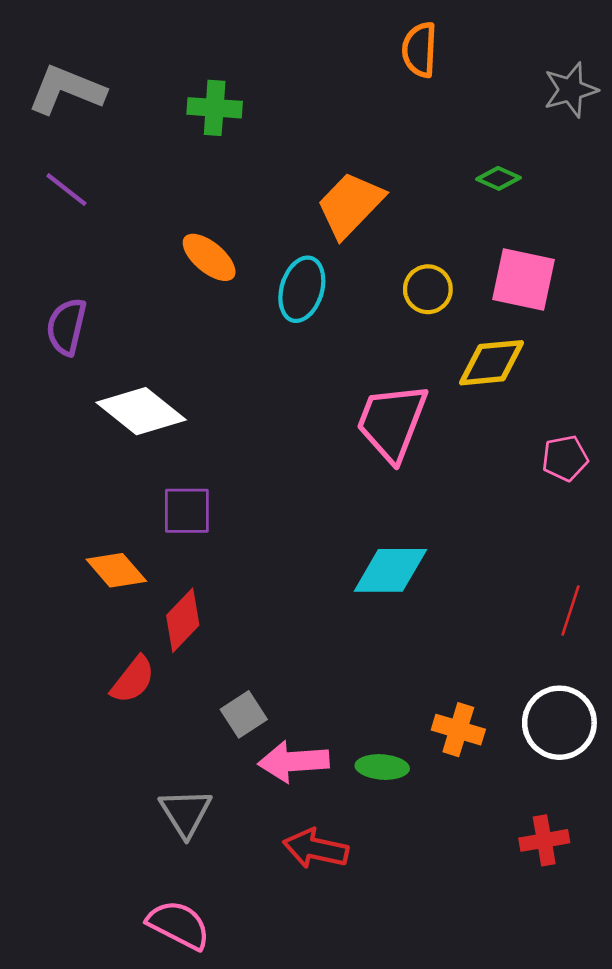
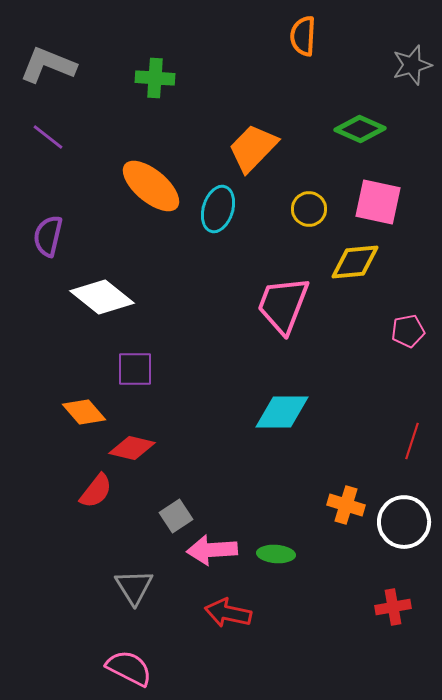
green diamond: (498, 178) -> (360, 129), size x1.6
orange ellipse: (209, 257) -> (151, 186), size x1.5
red diamond: (183, 620) -> (132, 448), turned 60
orange cross: (458, 730) -> (346, 505), moved

